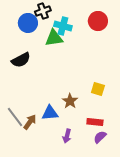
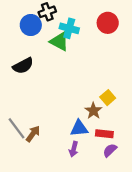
green triangle: (54, 38) -> (59, 41), turned 36
yellow square: (98, 89) -> (108, 98), turned 32
brown star: (70, 101) -> (93, 111), moved
blue triangle: (50, 113) -> (79, 128), moved

